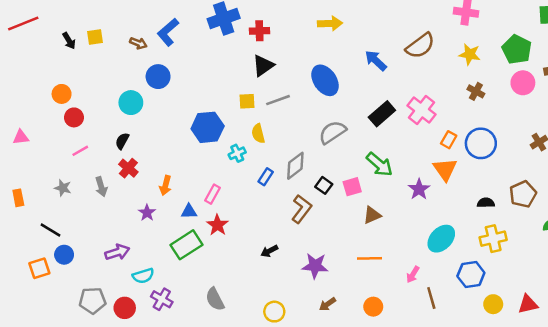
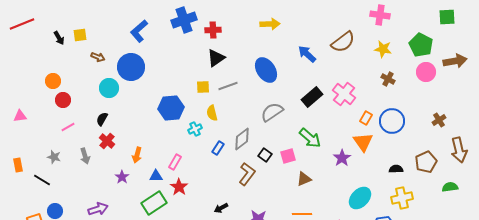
brown arrow: (138, 43) -> (98, 57), moved
blue circle: (158, 77) -> (131, 67), size x1.4
black line: (50, 230) -> (42, 180), moved

